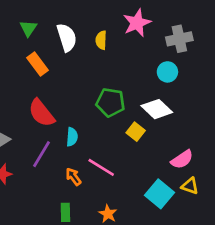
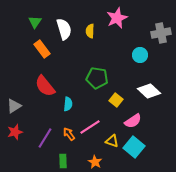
gray cross: (179, 39) -> (161, 33), moved
white diamond: (157, 109) -> (149, 91), moved
purple line: (42, 154) -> (45, 138), moved
pink semicircle: (182, 159) -> (133, 121), moved
pink line: (101, 167) -> (90, 127), turned -65
yellow triangle: (190, 186) -> (112, 141), moved

